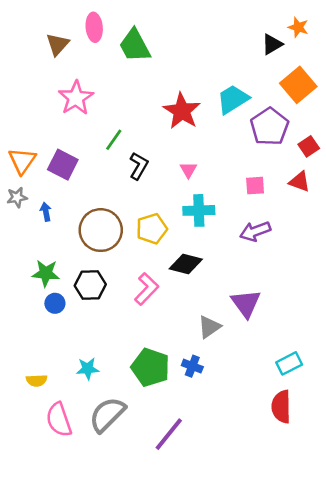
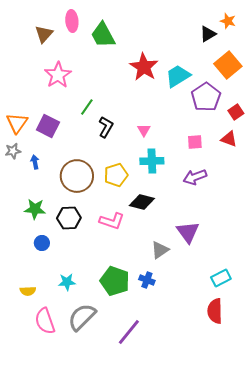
red star: (182, 111) -> (144, 67), moved
pink L-shape: (147, 289) -> (112, 221), turned 65
blue circle: (55, 303) -> (42, 243), moved

